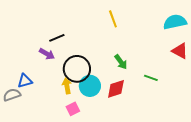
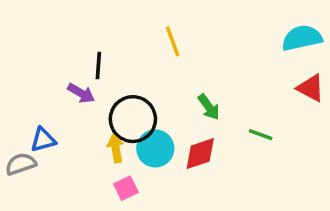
yellow line: (113, 19) -> (173, 41), moved
black line: (57, 38) -> (98, 66), turned -63

